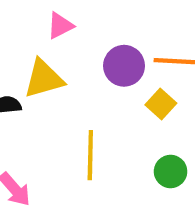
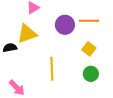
yellow square: (161, 104) -> (89, 49), moved

